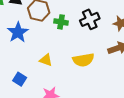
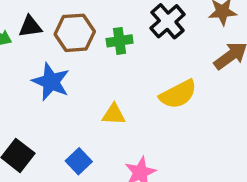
blue square: (20, 79) -> (79, 161), turned 32

